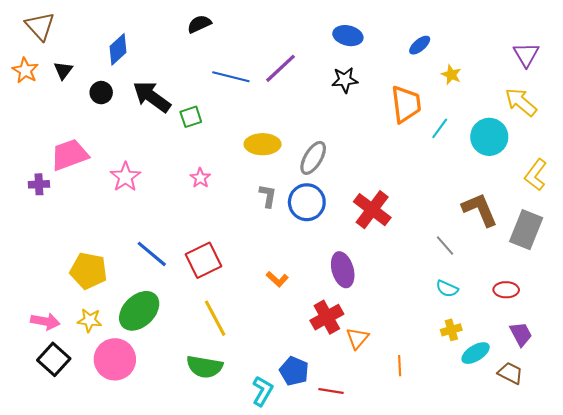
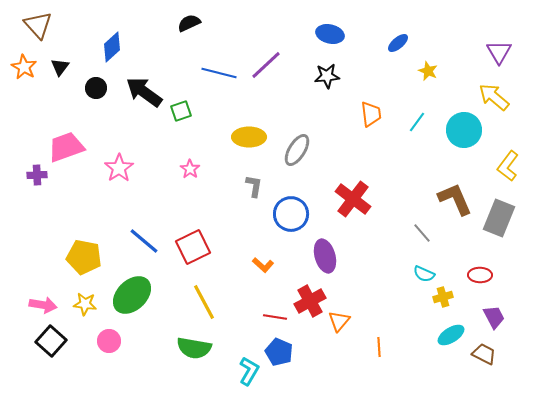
orange trapezoid: (406, 104) -> (371, 114), moved, size x0.7
blue circle: (307, 202) -> (291, 214), moved
yellow cross: (451, 330) -> (443, 297), moved
pink circle: (115, 359) -> (109, 341), size x0.6
red line: (331, 391) -> (275, 317), moved

